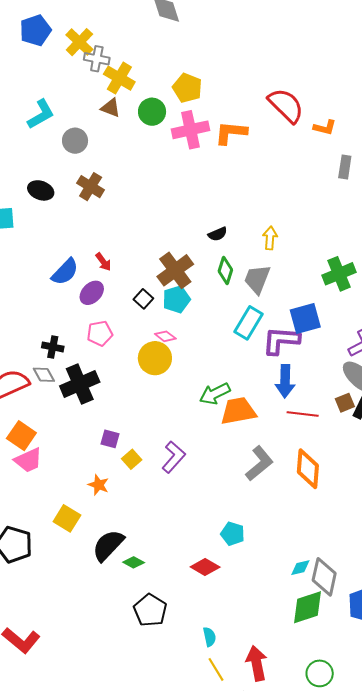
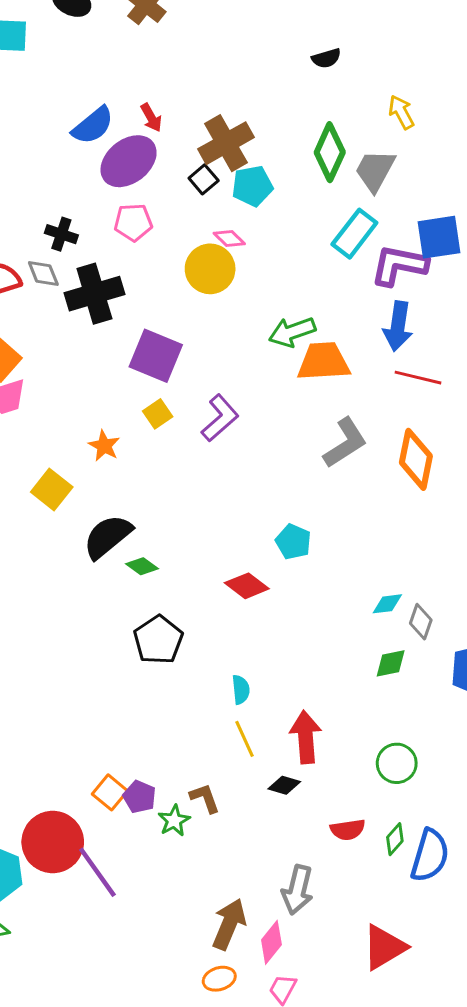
black semicircle: (218, 234) -> (326, 58), moved
yellow arrow: (270, 238) -> (401, 112), turned -40
brown cross: (175, 270) -> (226, 143), moved
green diamond: (225, 271) -> (330, 152), size x1.4
purple ellipse: (92, 293) -> (129, 161), size x1.5
purple square: (110, 439) -> (156, 356), moved, size x1.8
gray diamond: (324, 577) -> (421, 622), size x0.6
green diamond: (307, 607) -> (391, 663), size x0.6

